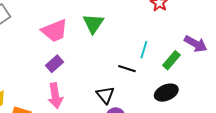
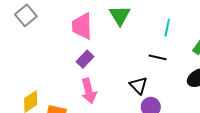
pink trapezoid: (55, 31) -> (82, 26), turned 116
cyan line: (144, 50) -> (167, 28), moved

